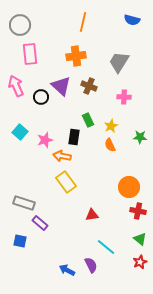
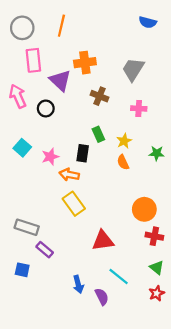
orange line: (83, 22) -> (61, 26), moved
purple triangle: (61, 86) -> (60, 80), moved
red triangle: (92, 215) -> (103, 241), size x1.5
blue arrow: (67, 270) -> (78, 284), moved, turned -133

